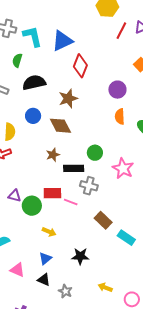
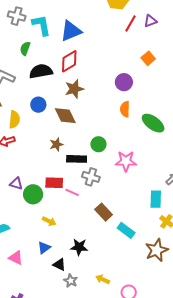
red diamond: (80, 66) -> (69, 61), moved, turned 35
pink star: (123, 168) -> (126, 161), turned -30
black triangle: (44, 280) -> (59, 265), moved
gray star: (65, 291) -> (71, 281), moved

